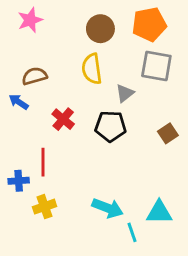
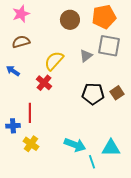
yellow semicircle: (92, 69) -> (54, 61), moved, turned 50
brown semicircle: (34, 76) -> (21, 42), moved
gray triangle: (125, 93) -> (86, 56), moved
black pentagon: (110, 126) -> (93, 94), moved
yellow cross: (44, 207) -> (31, 144), turned -35

